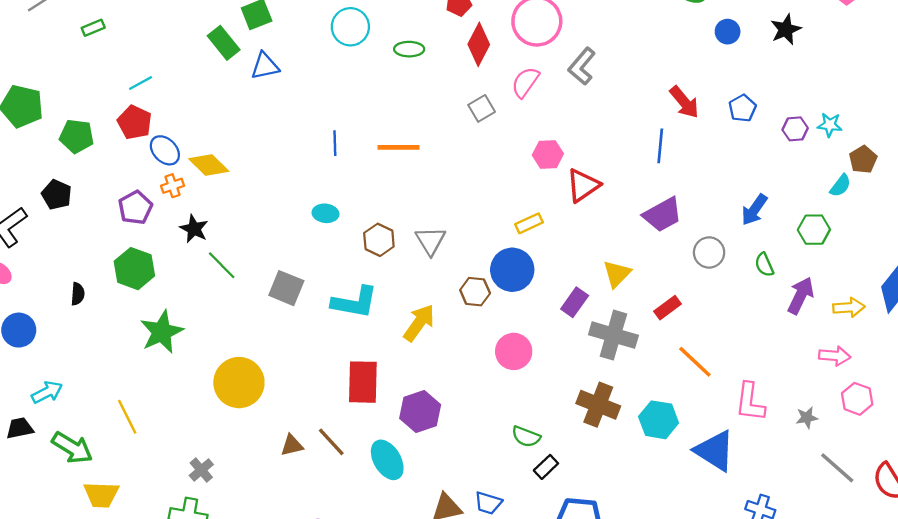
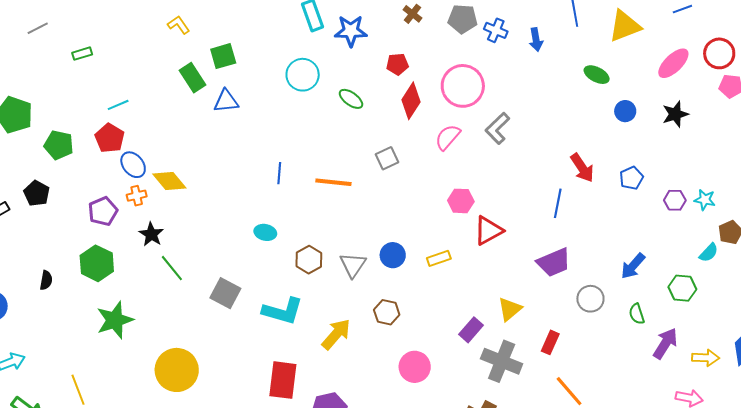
green ellipse: (409, 49) -> (351, 99), turned 30
gray square: (482, 108) -> (387, 158), moved
blue circle: (512, 270) -> (393, 255), moved, size x0.7
red rectangle: (668, 308) -> (550, 342), turned -35

